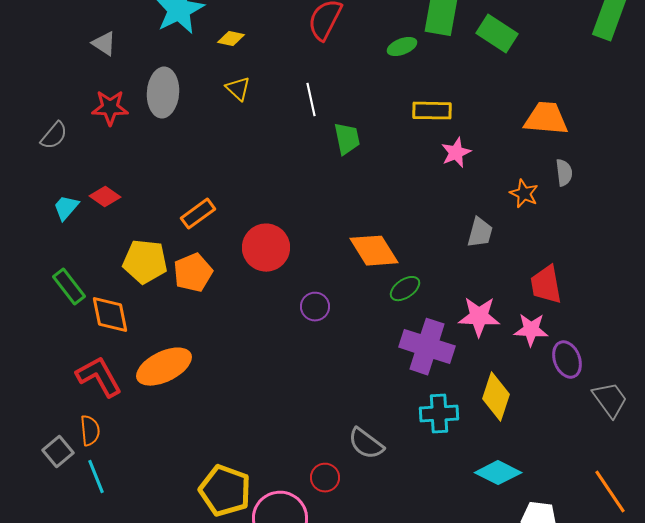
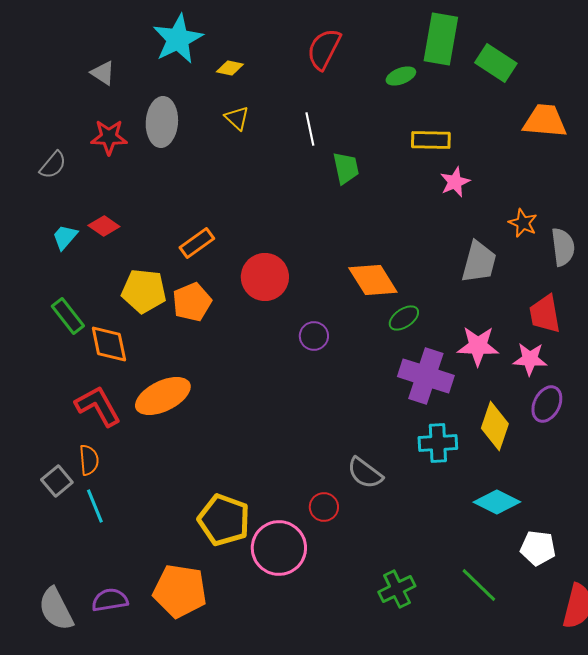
orange trapezoid: (546, 119) -> (545, 121), moved
gray semicircle: (564, 173) -> (563, 247), moved, size x1.4
gray trapezoid: (480, 233) -> (479, 262), size x1.4
purple ellipse: (567, 360) -> (547, 404), moved, turned 48

